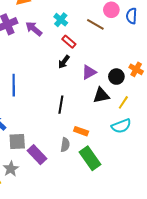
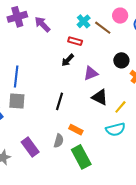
cyan cross: (61, 20) -> (84, 21), moved
red rectangle: (69, 42) -> (75, 41), turned -32
black circle: (116, 77) -> (121, 60), moved
black triangle: (101, 95) -> (100, 97), turned 30
gray square: (17, 141) -> (17, 101), moved

